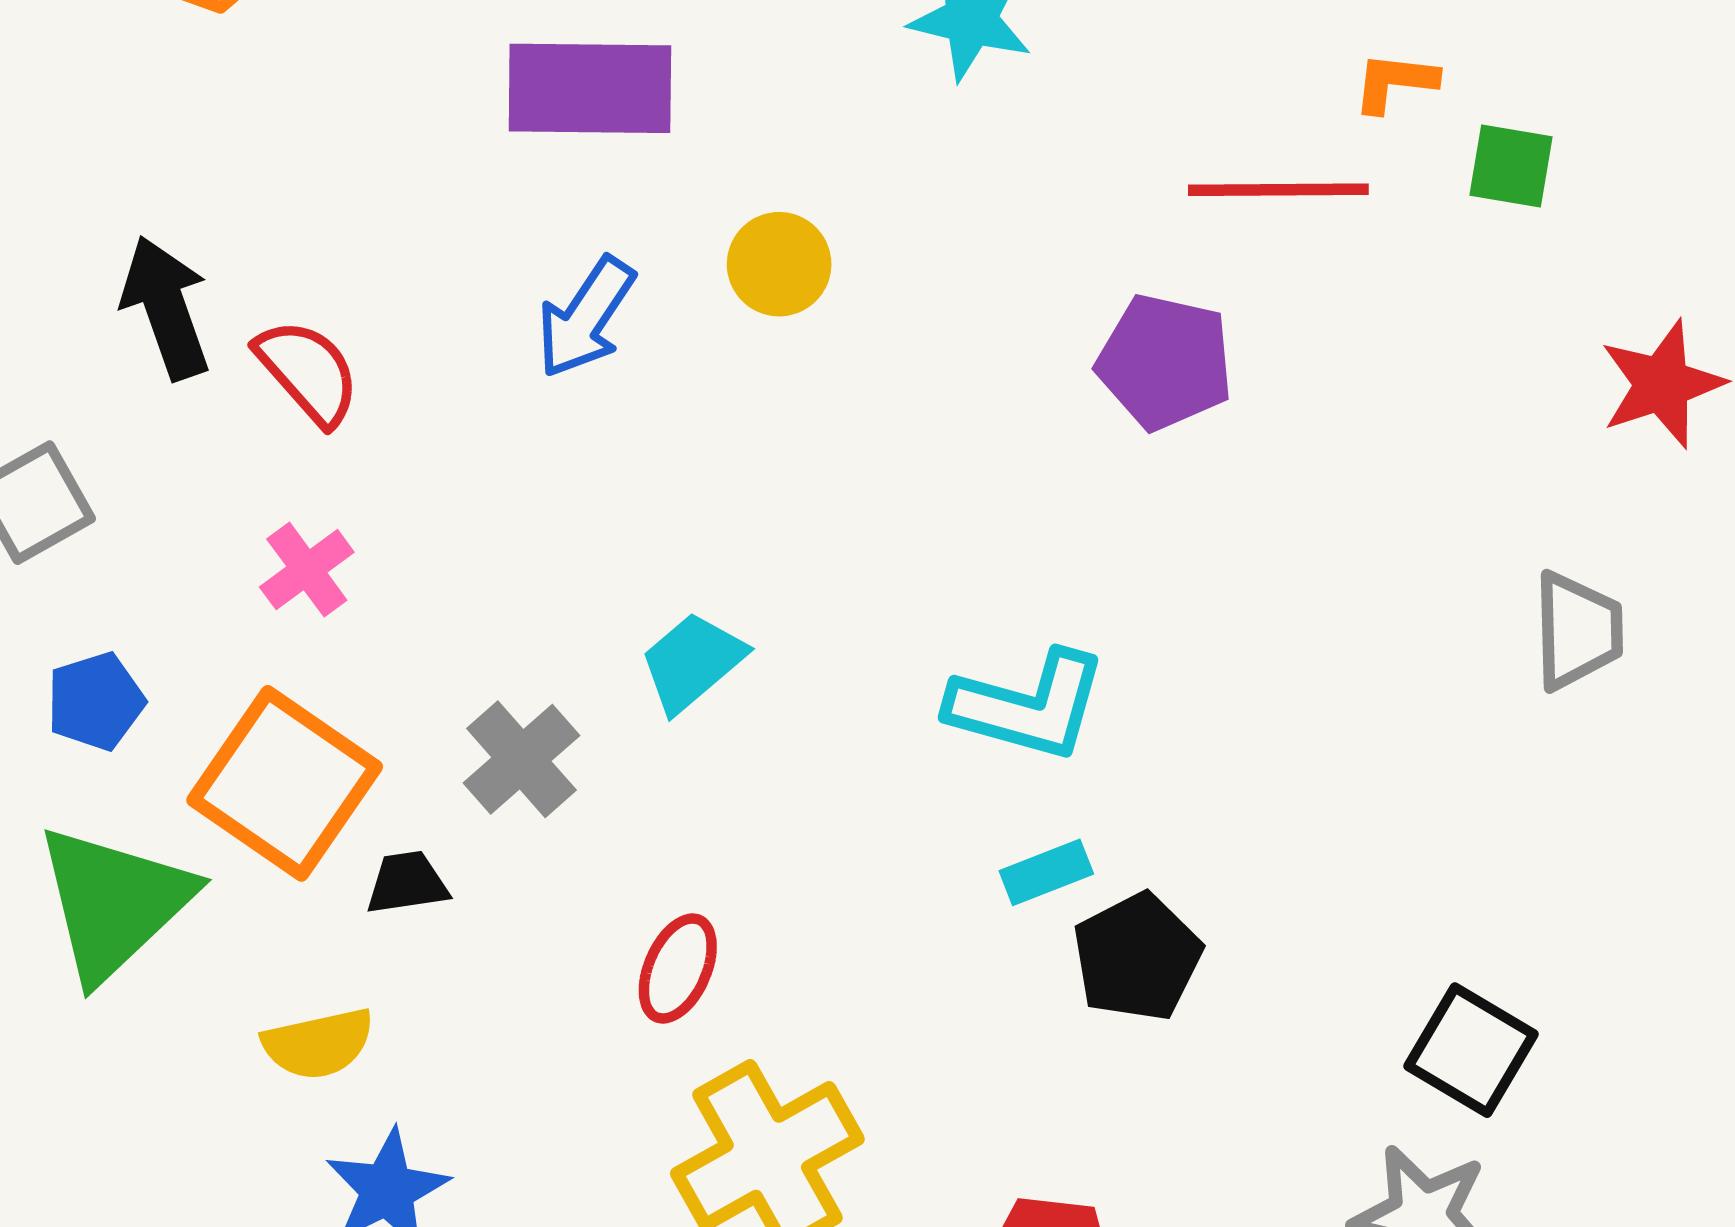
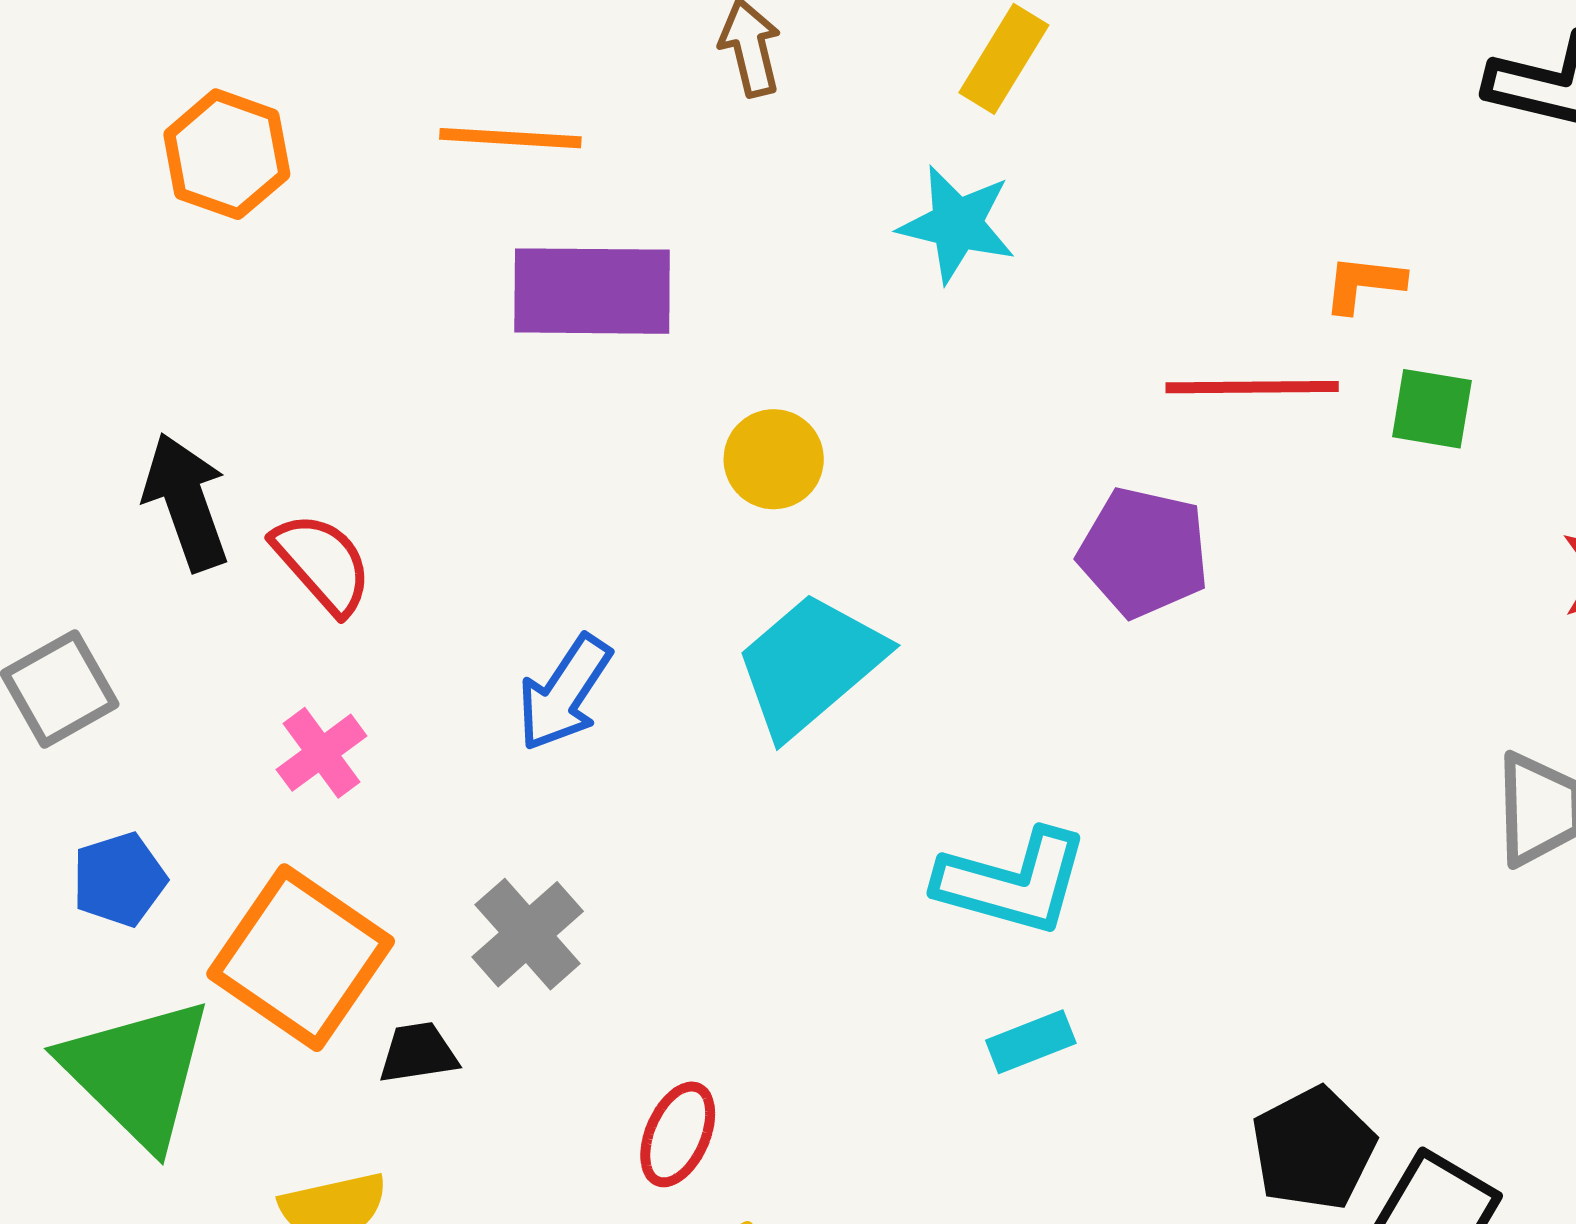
green square: (1511, 166) -> (1432, 409), moved
blue arrow: (586, 317) -> (564, 693), moved
cyan trapezoid: (692, 662) -> (810, 665), moved, size x1.5
green triangle: (114, 903) -> (137, 1072), turned -32
black pentagon: (1137, 957) -> (1313, 1149), moved

